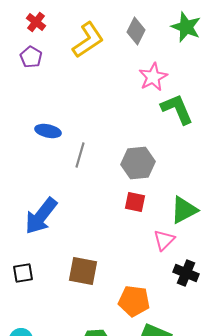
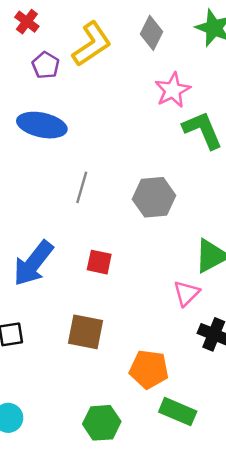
purple pentagon: (31, 57) -> (46, 65), moved
blue ellipse: (48, 131) -> (42, 125), moved, size x1.5
red square: (135, 202) -> (99, 262), moved

